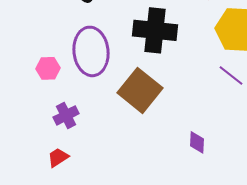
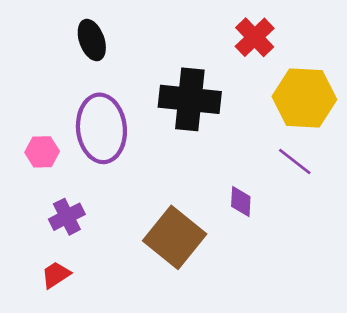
brown square: (140, 90) -> (175, 237), moved
purple diamond: (197, 142) -> (241, 202), moved

